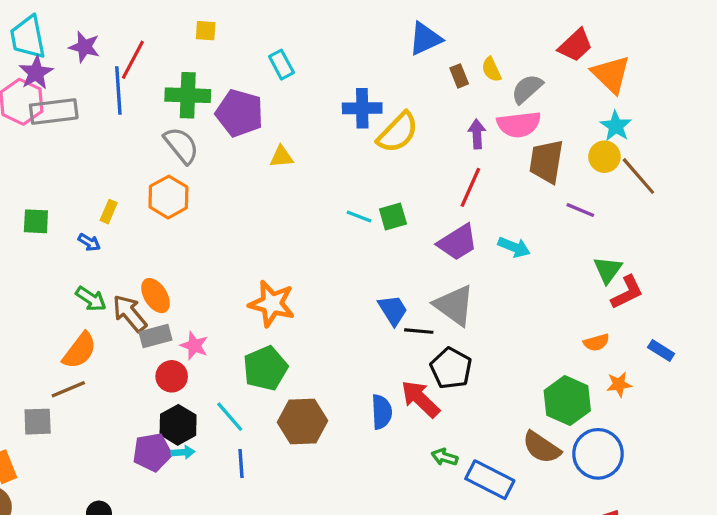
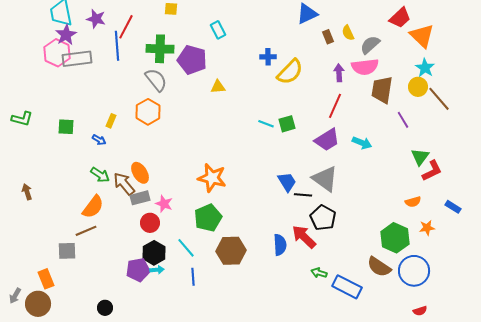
blue cross: (362, 108) -> (268, 57), size x0.7
purple line: (580, 210) -> (403, 120), turned 36

